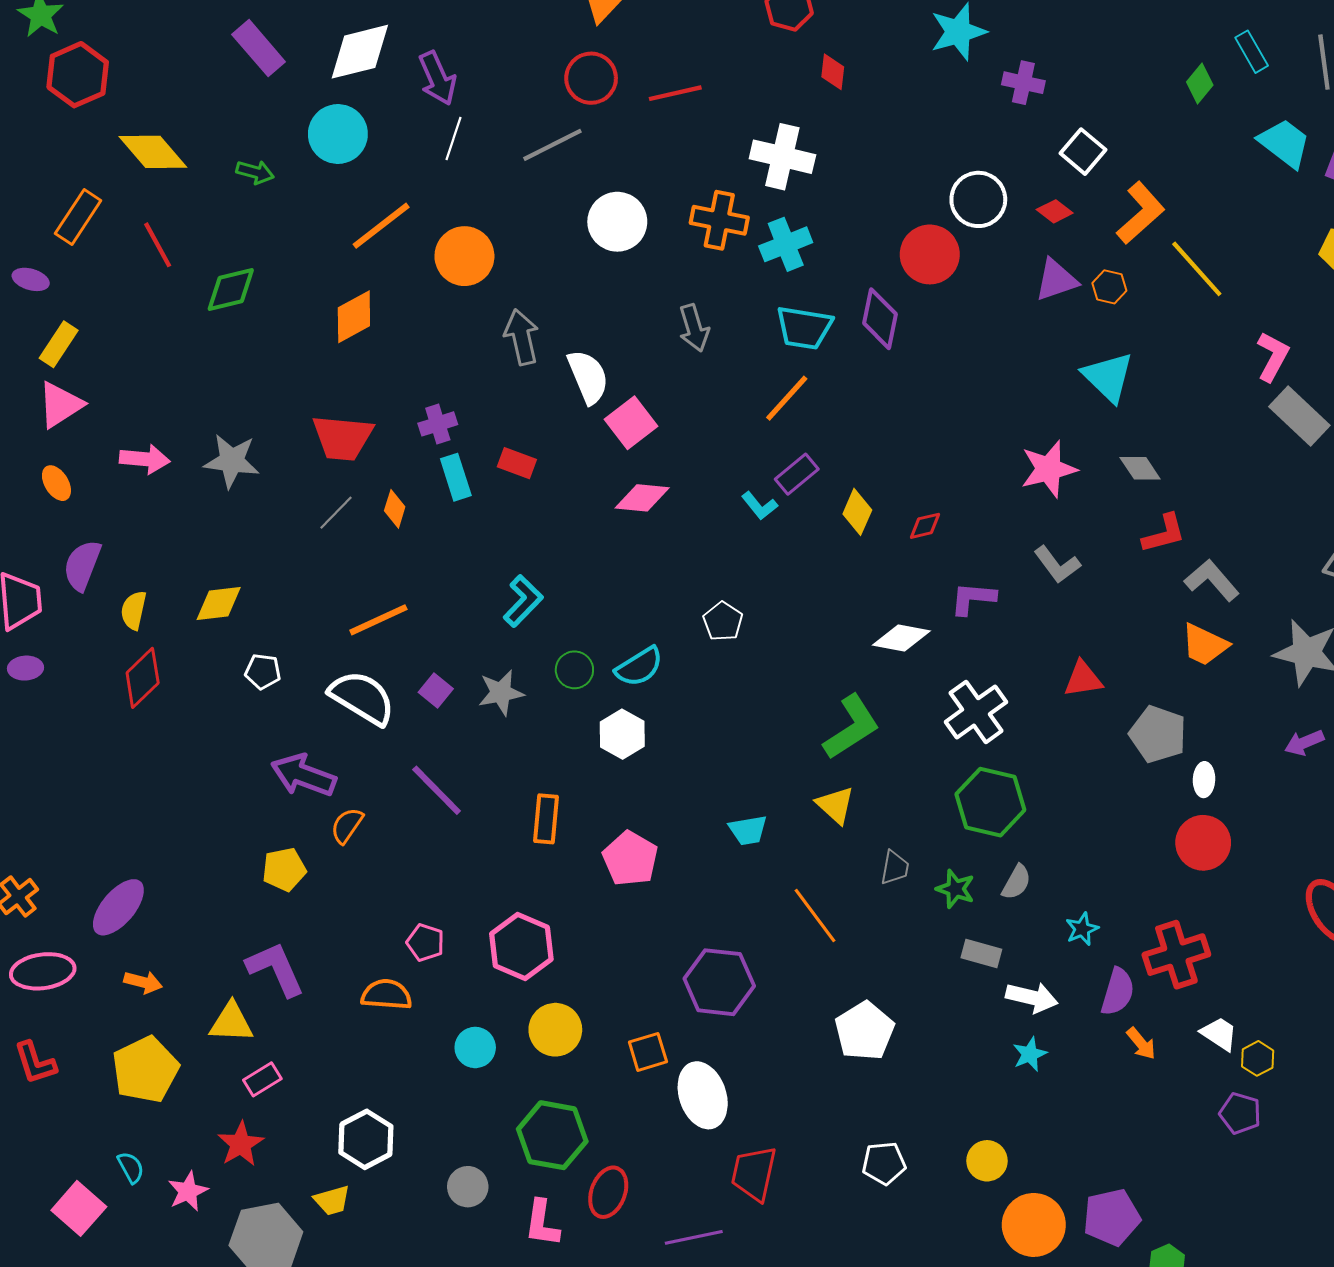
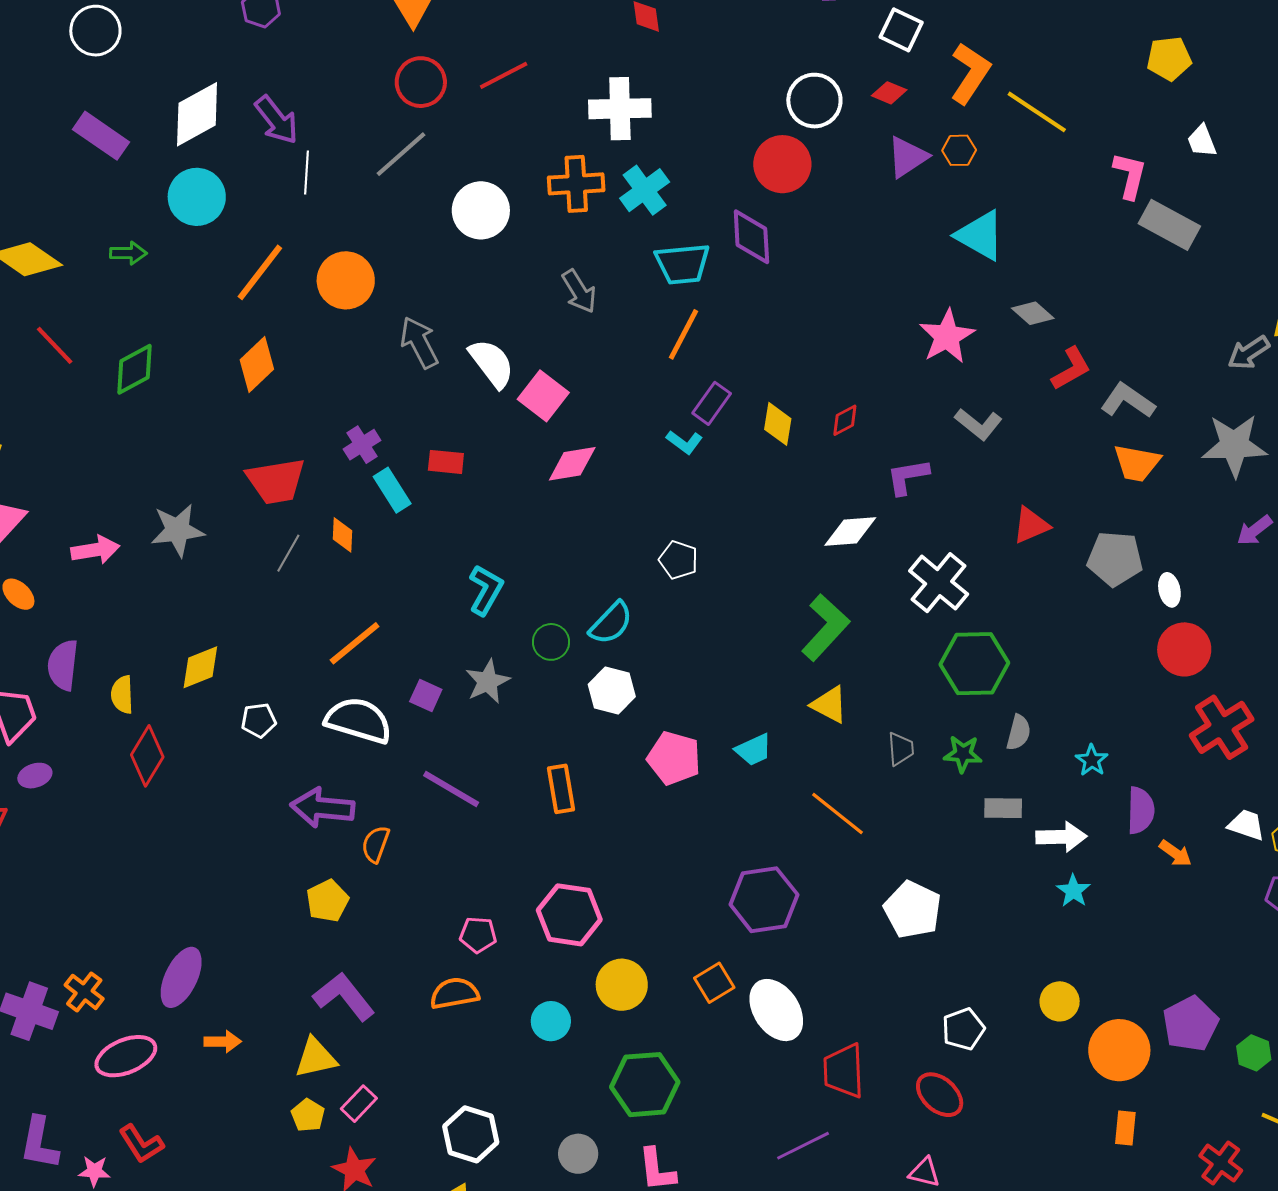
pink pentagon: (630, 859) -> (674, 758), moved
red cross: (1176, 955) -> (1222, 727), moved
yellow pentagon: (145, 1070) -> (308, 1115), moved, size x0.5
red ellipse: (608, 1192) -> (940, 1095), moved, turned -54

